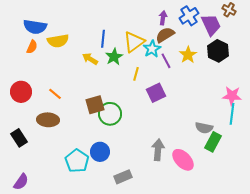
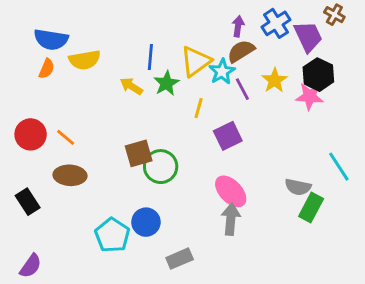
orange line: (55, 94) -> (66, 137), moved
pink star: (232, 96) -> (310, 96), moved
cyan line: (232, 114) -> (339, 167), turned -40
pink ellipse: (183, 160) -> (231, 191), moved

